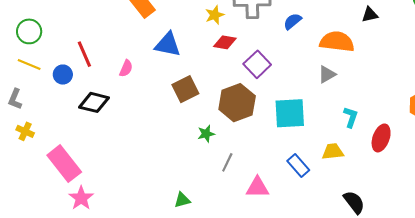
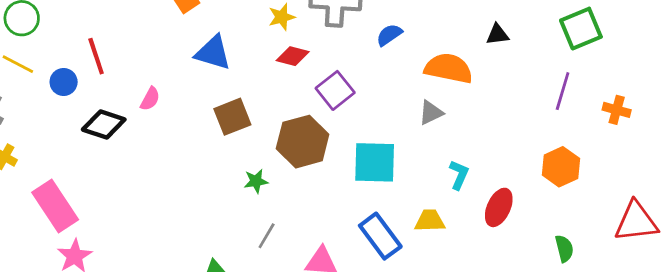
pink semicircle: (126, 68) -> (150, 99), moved
gray line: (227, 162) -> (267, 236), moved
blue rectangle: (298, 166) -> (380, 236), size x1.4

